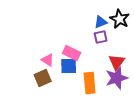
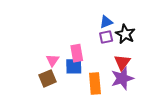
black star: (120, 19) -> (125, 34), moved
pink rectangle: (72, 53) -> (77, 53), turned 54
pink triangle: (48, 60) -> (53, 60), turned 32

